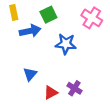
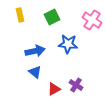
blue arrow: (30, 31) -> (35, 51), moved
blue triangle: (30, 74) -> (35, 72), turned -32

